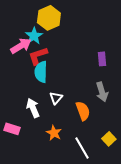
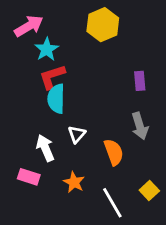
yellow hexagon: (49, 18) -> (103, 25), moved
pink arrow: (21, 46) -> (29, 26), moved
pink rectangle: (12, 129) -> (29, 177), moved

